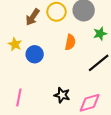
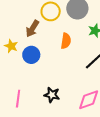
brown arrow: (33, 17) -> (32, 29), moved
black star: (62, 95) -> (52, 95), moved

